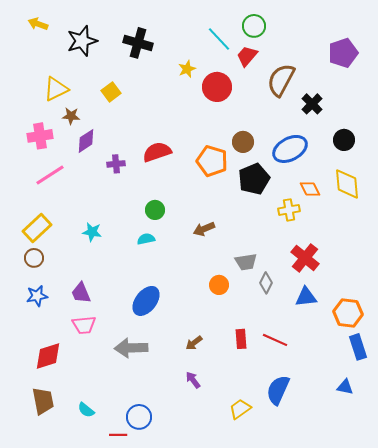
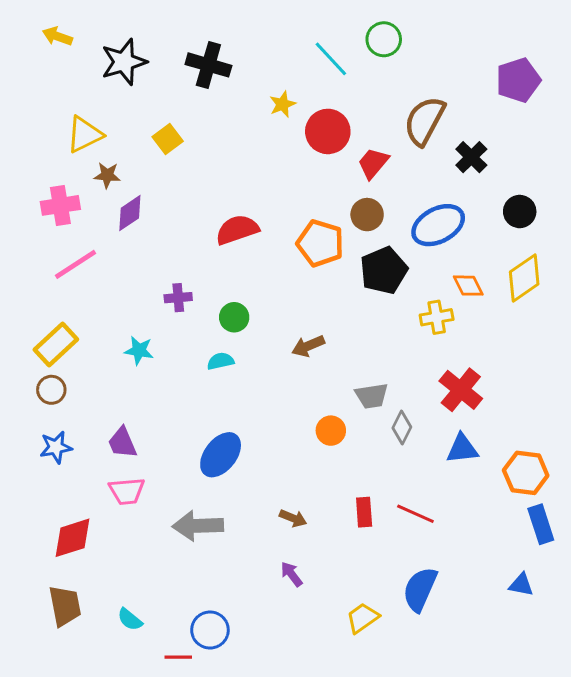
red trapezoid: (247, 56) -> (373, 163), moved
purple cross: (116, 164) -> (178, 298), moved
yellow diamond: (347, 184) -> (524, 278), turned 60
brown arrow: (194, 343) -> (293, 518), turned -120

